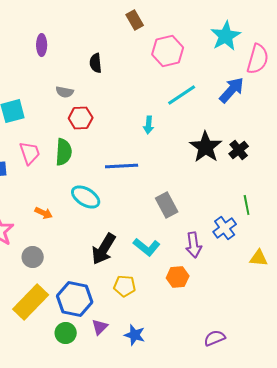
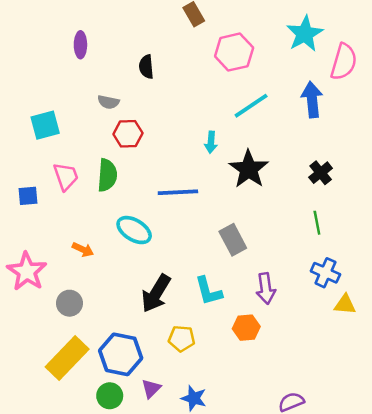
blue arrow: (232, 90) -> (312, 100), turned -48
black star: (206, 147) -> (249, 169), moved
green line: (247, 205) -> (317, 223), moved
blue cross: (225, 228) -> (325, 273), moved, turned -30
cyan L-shape: (147, 247) -> (208, 291), turned 36

